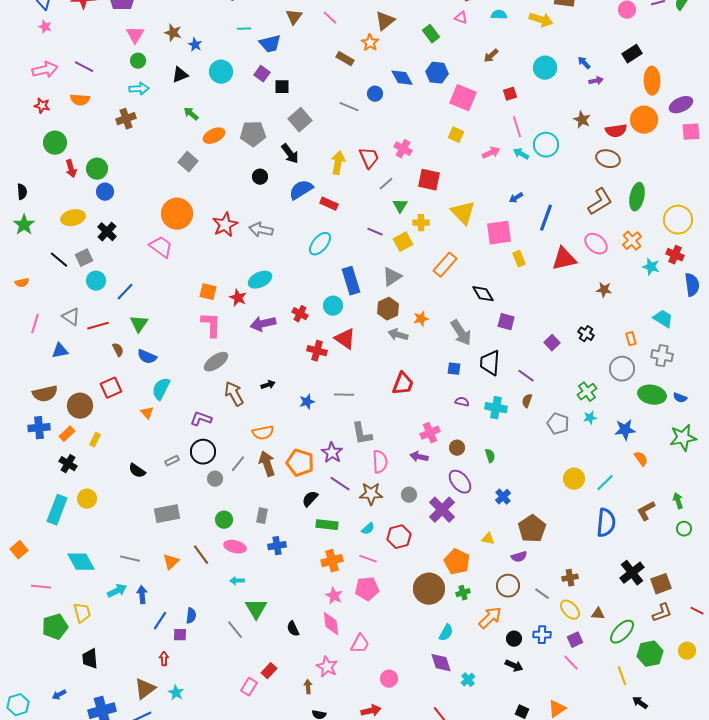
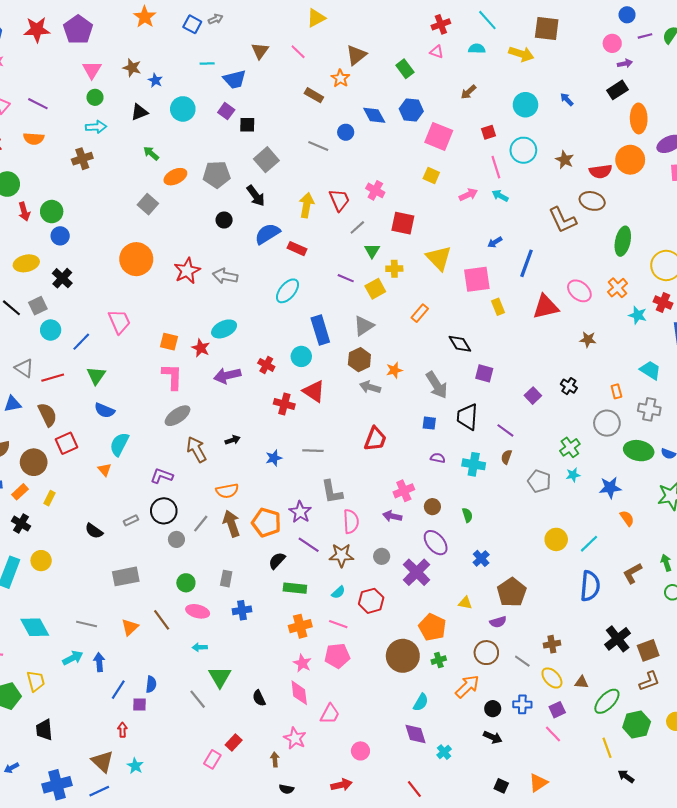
purple arrow: (596, 81) -> (625, 63), moved
cyan circle: (546, 145) -> (523, 150), moved
brown L-shape: (600, 202) -> (563, 220), moved, turned 96
pink trapezoid: (161, 247) -> (119, 322), moved, turned 30
orange rectangle: (445, 265) -> (420, 313), size x0.7
brown semicircle: (118, 350) -> (47, 415), moved, size x1.6
brown triangle: (145, 689) -> (102, 762), turned -40

